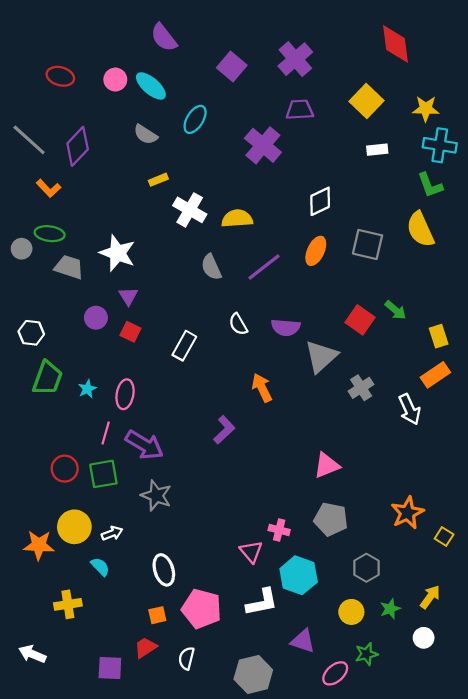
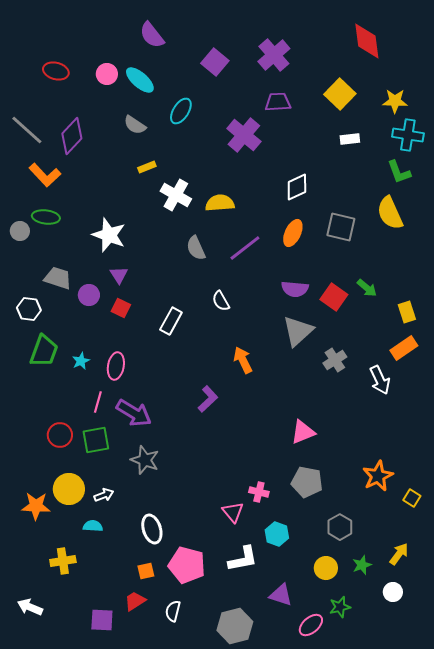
orange L-shape: (48, 188) -> (45, 175), size x1.4
gray trapezoid: (69, 267) -> (58, 278), moved
purple semicircle: (286, 327) -> (295, 289), moved
cyan semicircle: (100, 567) -> (93, 526), turned -42
cyan hexagon: (299, 575) -> (277, 534), size x0.7

